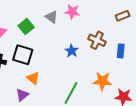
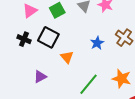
orange triangle: (33, 78) -> (67, 57), moved

